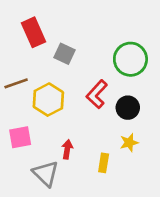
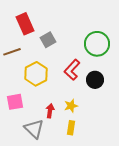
gray square: (65, 54) -> (48, 40), turned 35
brown line: (16, 83) -> (12, 52), moved
yellow star: (129, 143) -> (71, 106), moved
yellow rectangle: (104, 163) -> (71, 128), moved

